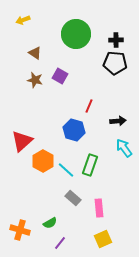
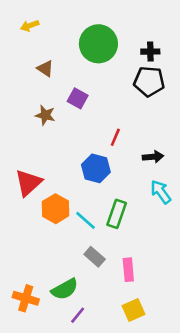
brown star: (35, 80) -> (45, 115), moved
green semicircle: (50, 223) -> (65, 289), size x1.5

